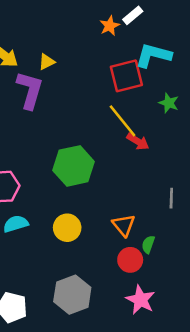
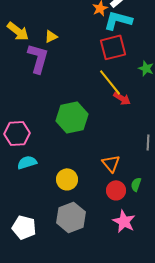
cyan L-shape: (153, 55) -> (118, 20), moved
yellow circle: (67, 228) -> (67, 179), moved
green semicircle: (148, 244) -> (136, 184), moved

